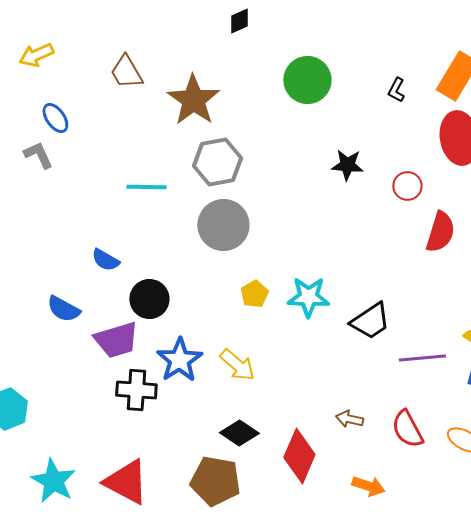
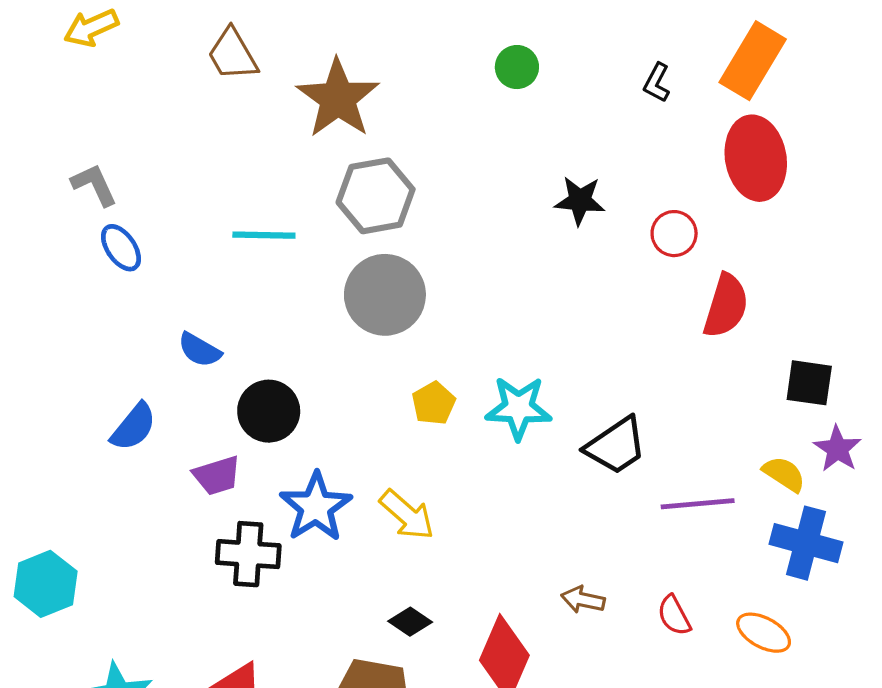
green circle: (307, 80) -> (517, 67), size x0.6
blue ellipse: (55, 118) -> (121, 248), moved
blue semicircle: (63, 309) -> (134, 427), turned -80
purple trapezoid: (116, 340) -> (217, 476), size x0.7
red semicircle: (407, 429) -> (674, 615), size x0.7
black diamond: (239, 433) -> (410, 622), size x0.7

